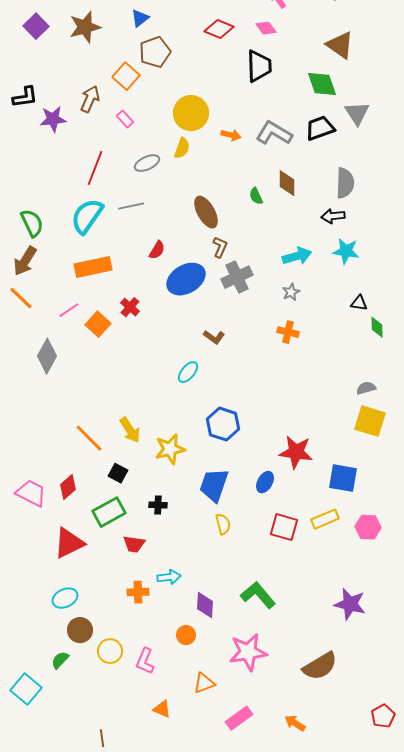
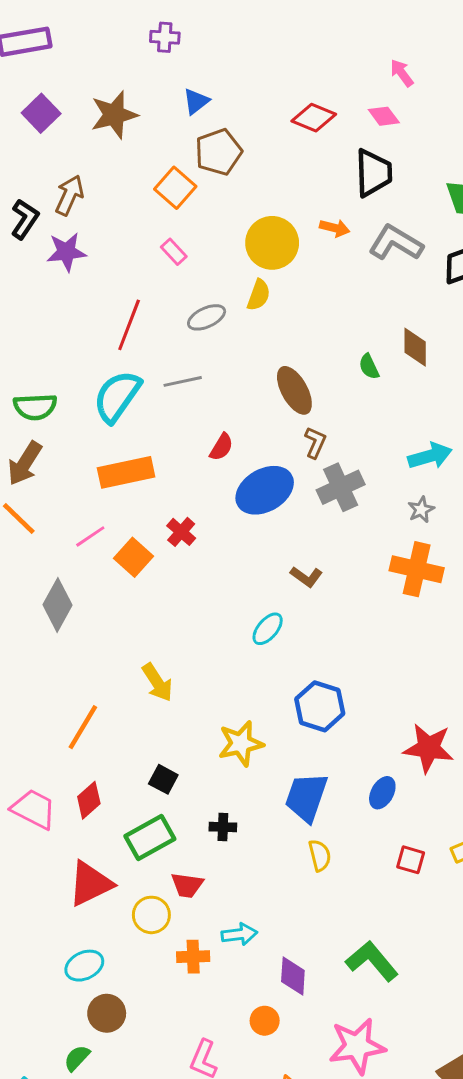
black L-shape: (25, 97) -> (25, 219), turned -48
brown arrow: (90, 99) -> (69, 195), moved
gray L-shape: (274, 133) -> (396, 243), moved
orange arrow: (231, 135) -> (335, 228), moved
green semicircle: (32, 223) -> (35, 407), turned 112
orange cross: (288, 332) -> (417, 569), size x1.6
yellow arrow: (130, 430) -> (157, 682), moved
orange line: (89, 438) -> (83, 727), moved, turned 76
red square: (284, 527) -> (411, 860), size x0.7
yellow circle: (110, 651) -> (151, 915), moved

